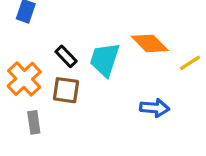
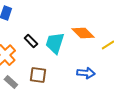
brown square: (66, 90) -> (38, 75), moved
gray rectangle: (34, 122) -> (11, 82), turned -40

